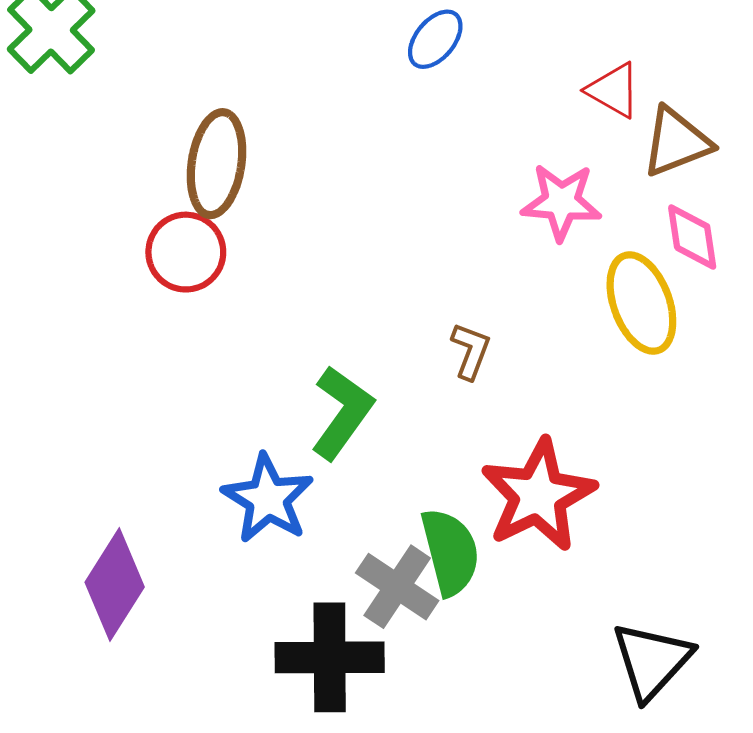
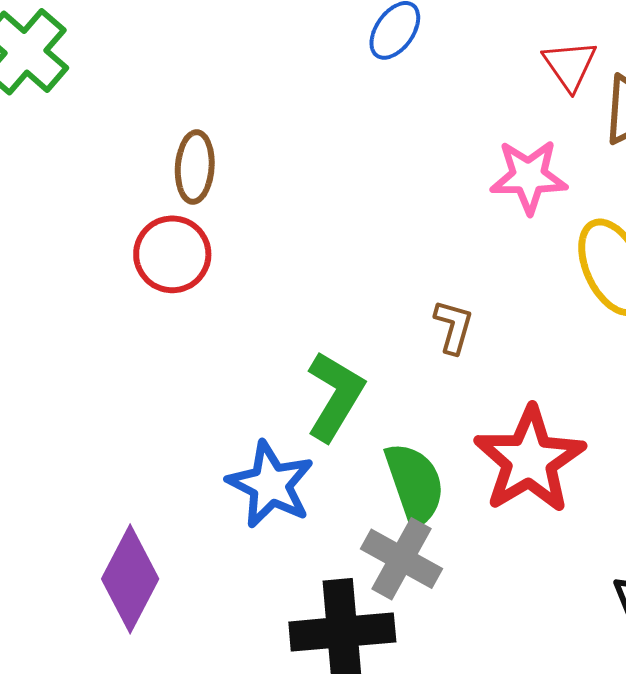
red triangle: (613, 90) -> (570, 65), turned 30
brown ellipse: (216, 164) -> (195, 167), size x0.7
green semicircle: (450, 552) -> (415, 484), moved

